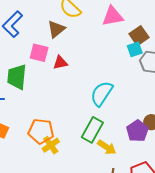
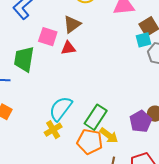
brown triangle: (56, 29) -> (72, 24), moved
cyan semicircle: (102, 94) -> (61, 109), moved
orange pentagon: (41, 131) -> (90, 142), moved

